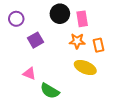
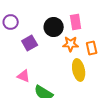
black circle: (60, 14) -> (54, 27), moved
yellow ellipse: (85, 68) -> (79, 70), turned 55

